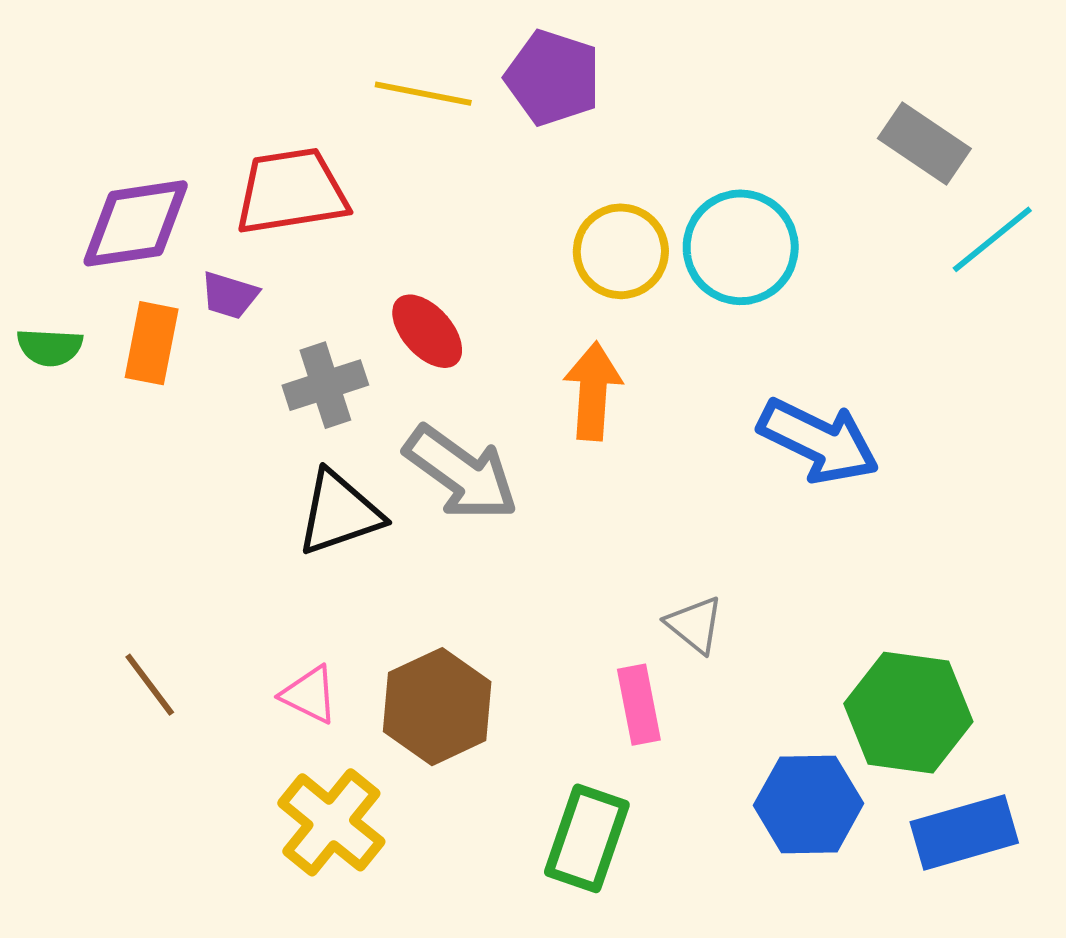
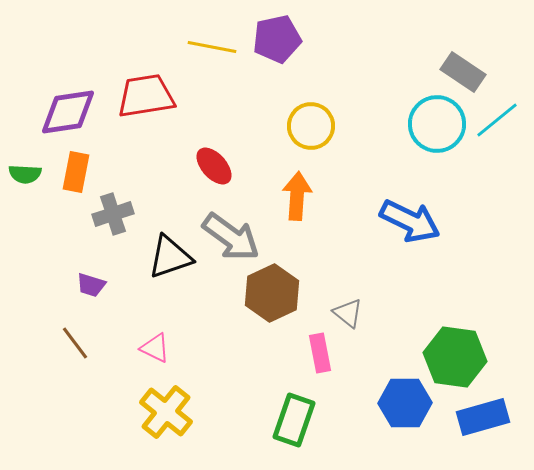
purple pentagon: (553, 78) -> (277, 39), turned -30
cyan circle: (741, 247) -> (437, 124), moved
purple trapezoid: (230, 295) -> (91, 285), moved
gray cross: (325, 385) -> (113, 214), moved
brown hexagon: (437, 707) -> (272, 293), moved

